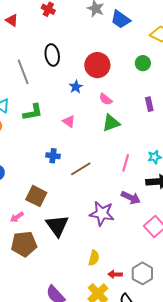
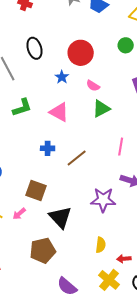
pink triangle: (69, 121) -> (59, 112), size x1.5
brown pentagon: (24, 244) -> (43, 251), moved

